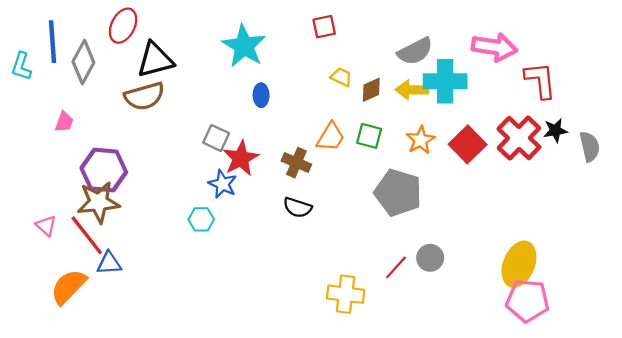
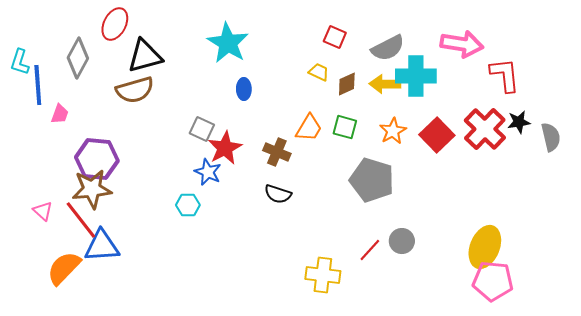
red square: (324, 27) -> (335, 37), moved, turned 35
blue line: (52, 42) -> (38, 85), moved
blue triangle: (109, 263) -> (102, 246), size x1.5

